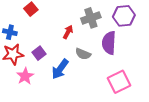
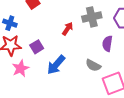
purple semicircle: (109, 43) -> (107, 44), size x0.7
gray semicircle: (83, 54) -> (93, 65), moved

